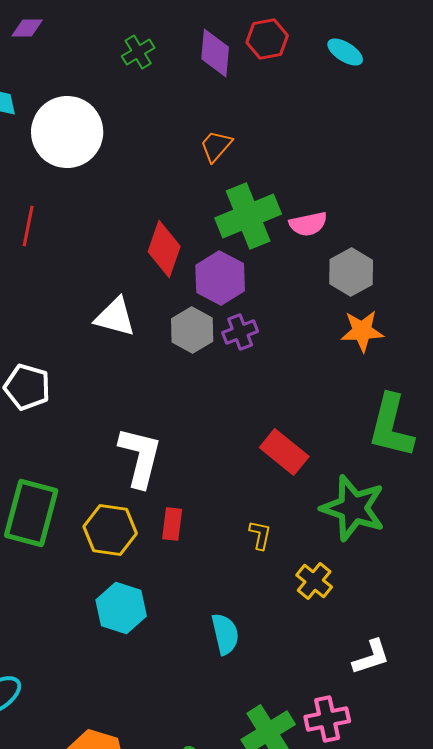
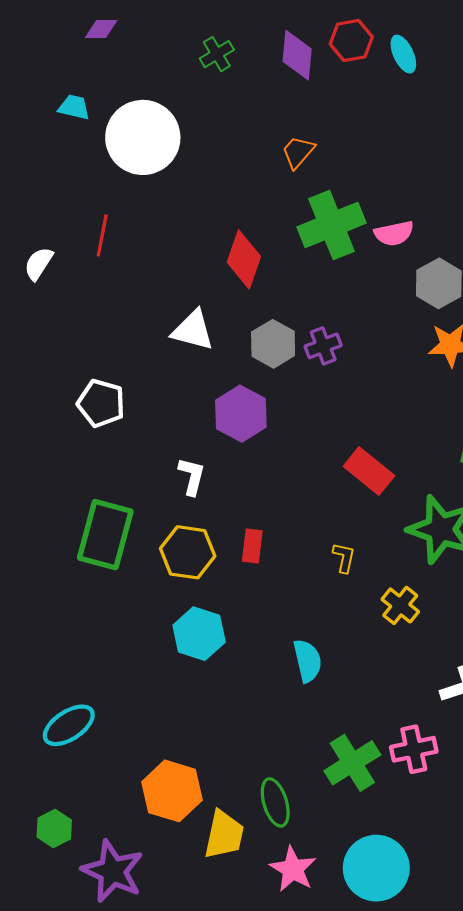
cyan ellipse: (345, 52) -> (403, 54), moved, turned 33
purple hexagon: (220, 278) -> (241, 414), moved
white L-shape: (140, 457) -> (192, 476), moved, size x0.6

